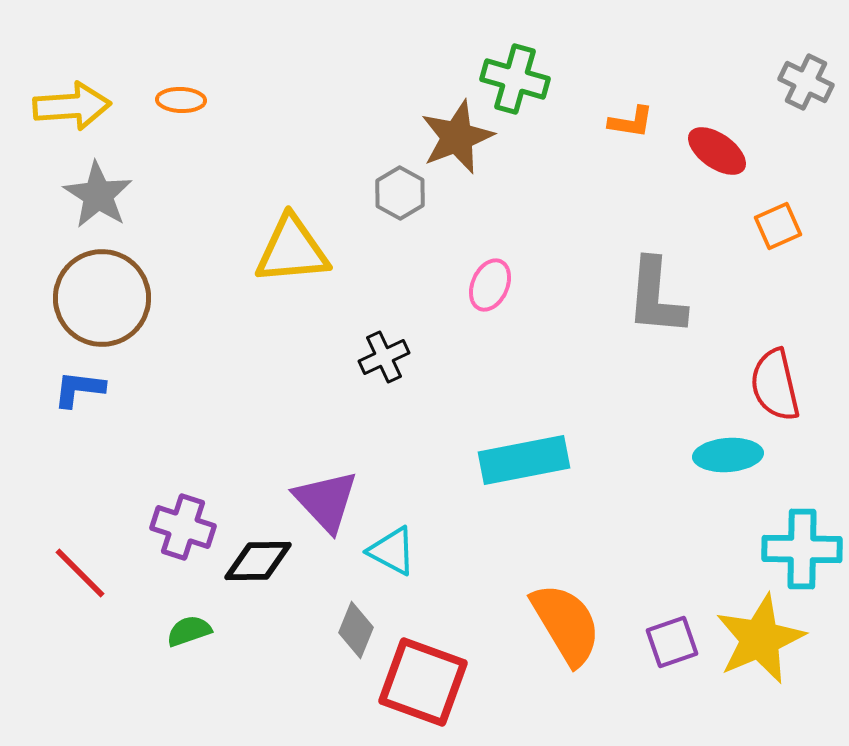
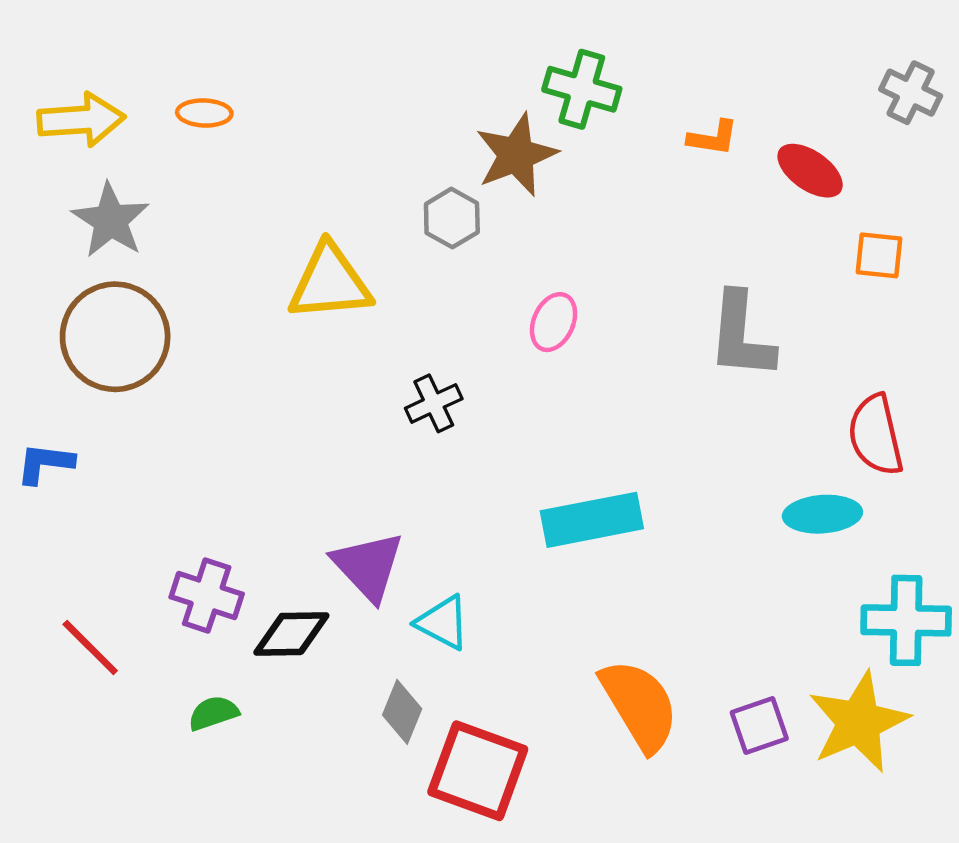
orange square: (778, 226) -> (879, 255), turned 30
blue L-shape: (79, 389) -> (45, 463), moved

